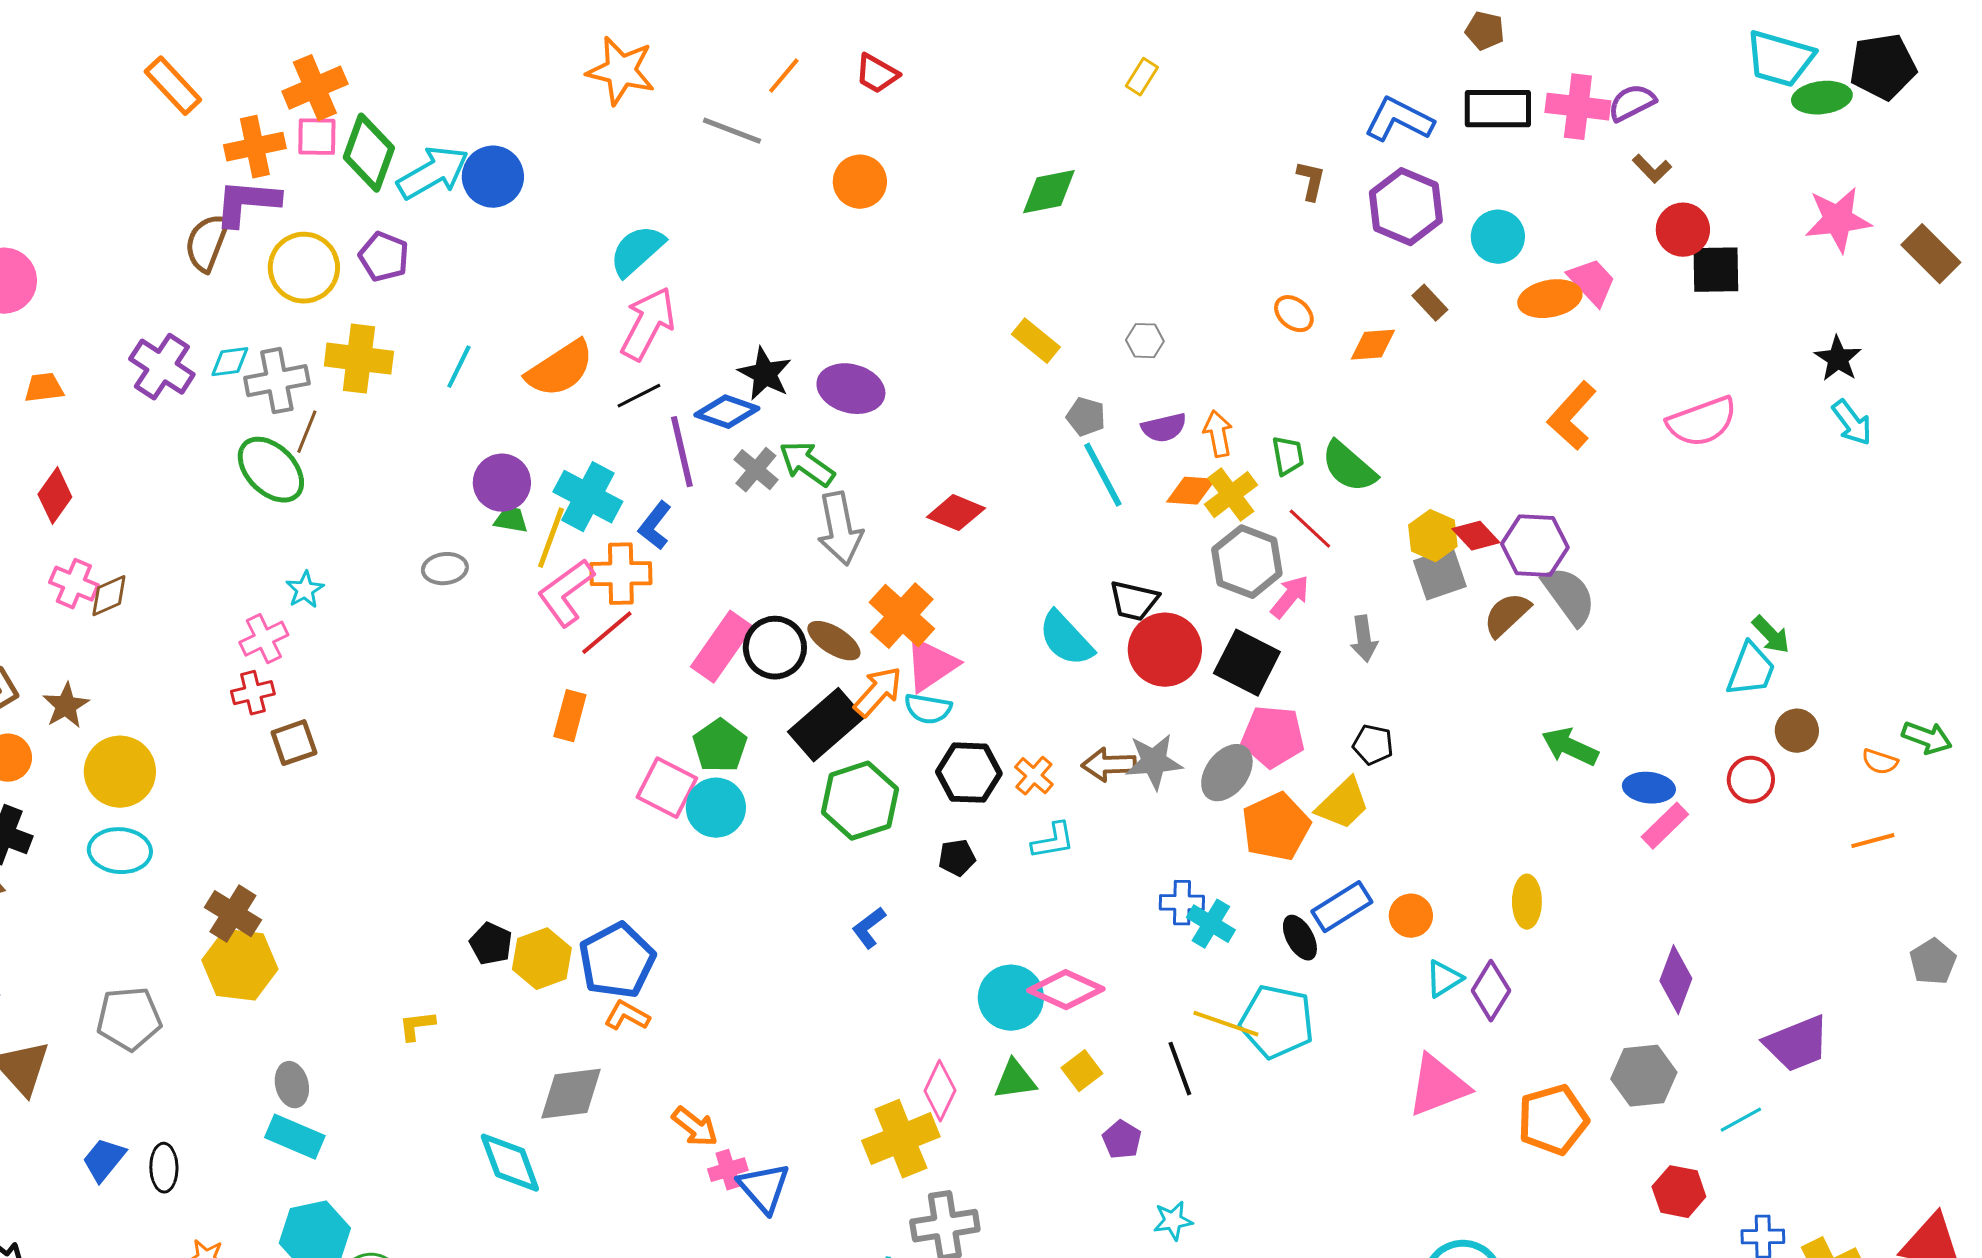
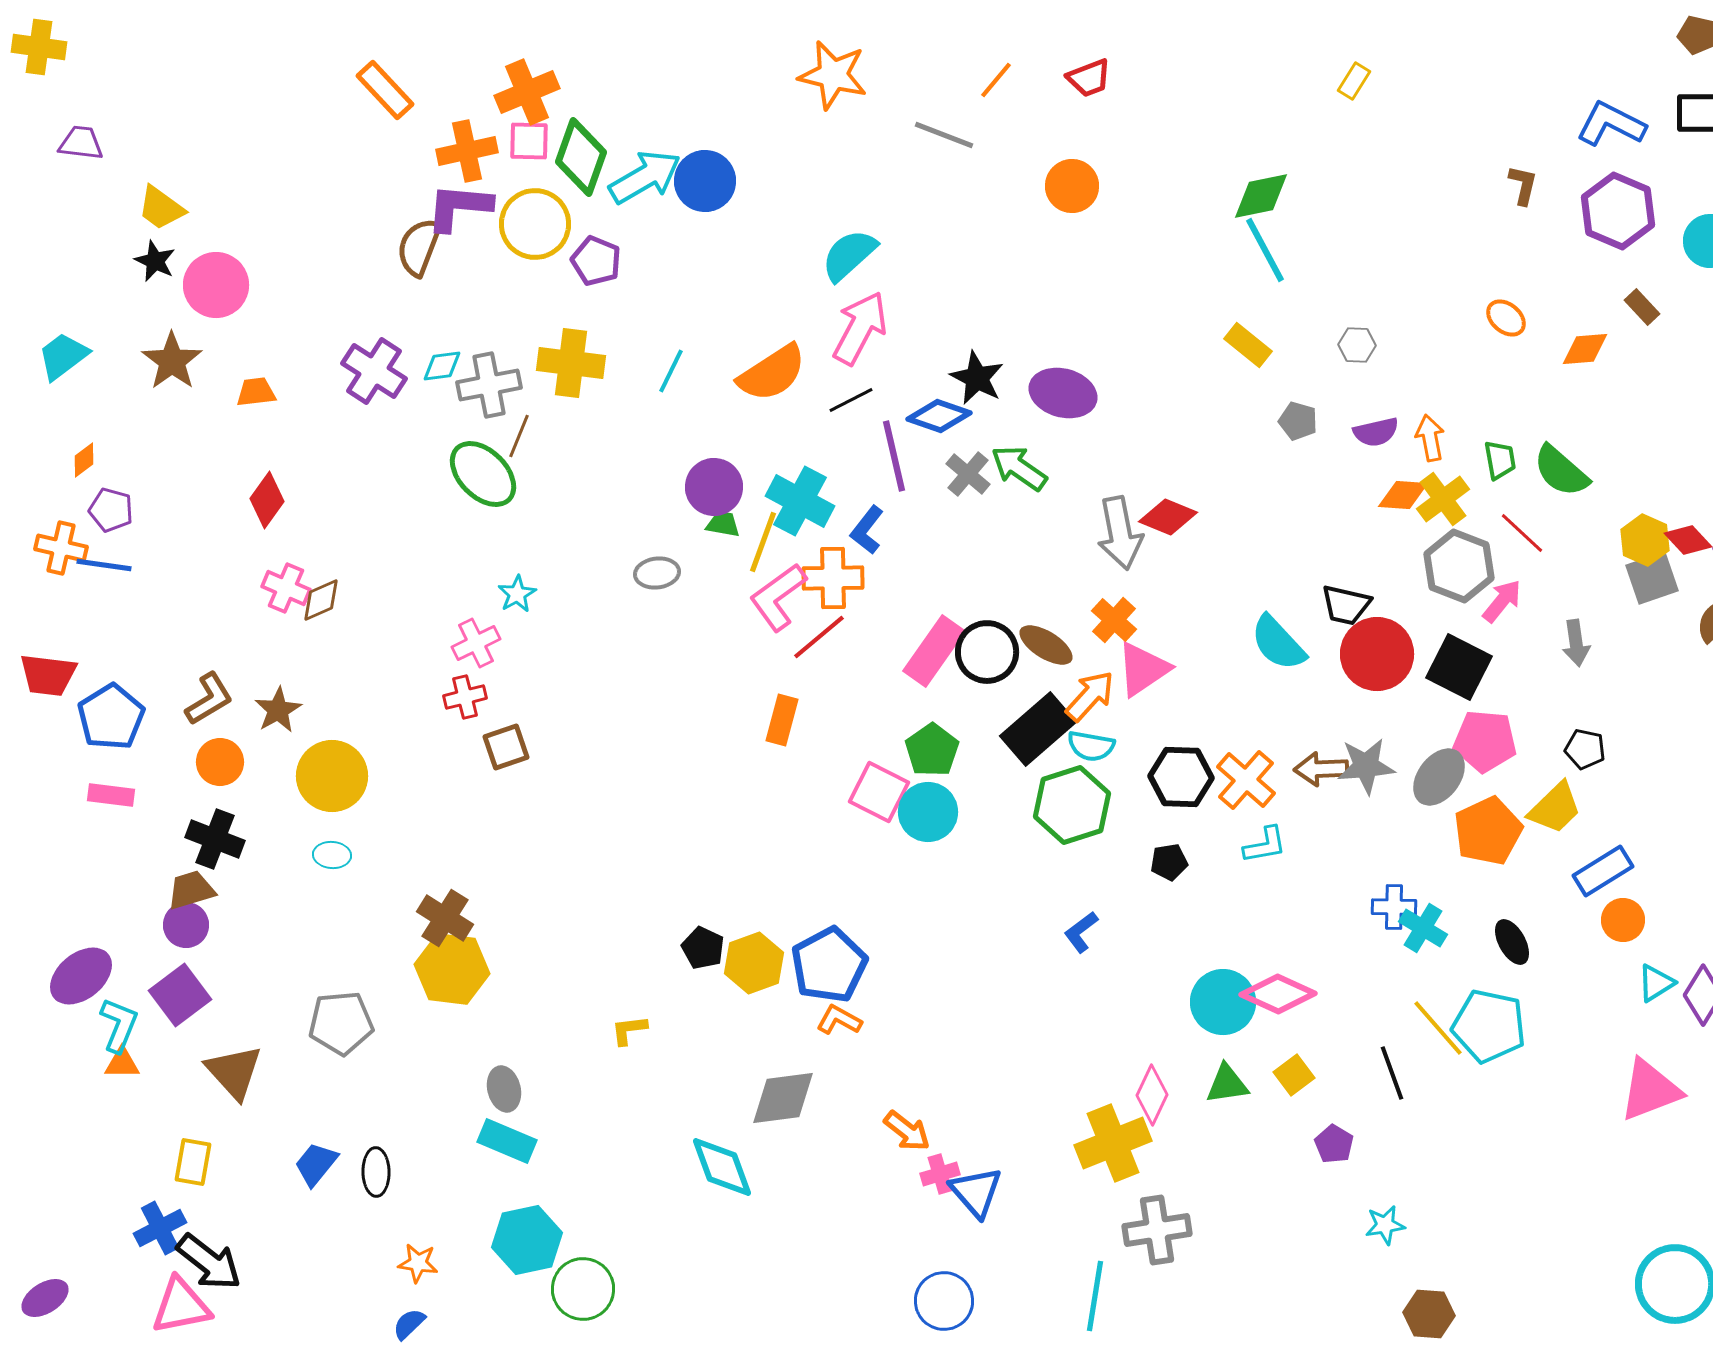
red trapezoid: (877, 74) -> (1089, 78), turned -51
yellow circle: (304, 268) -> (535, 224), moved
cyan line: (1103, 475) -> (1265, 250), moved
gray arrow: (840, 529) -> (1120, 533), moved
orange cross: (902, 616) -> (1114, 620), size x0.7
cyan semicircle: (928, 709) -> (1091, 746), moved
orange cross: (1034, 776) -> (1246, 780), size x1.5
cyan ellipse: (120, 851) -> (332, 855), size x0.6
blue rectangle: (1342, 907) -> (1603, 871), moved
yellow line: (1226, 1024) -> (1438, 1028), turned 30

